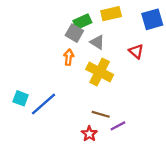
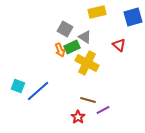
green rectangle: (82, 22) -> (72, 47), moved
orange arrow: (69, 57) -> (60, 50), turned 152

